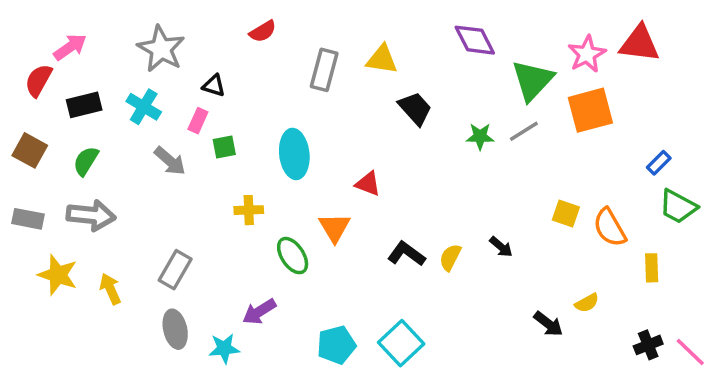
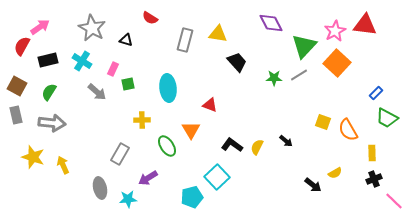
red semicircle: (263, 31) -> (150, 18), turned 63
black triangle: (214, 86) -> (126, 40), moved
orange square: (590, 110) -> (337, 63), turned -32
gray rectangle: (28, 219) -> (16, 115), moved, turned 66
gray rectangle: (175, 270) -> (120, 154), moved
cyan square: (401, 343) -> (217, 177), moved
black cross: (648, 345) -> (374, 179), moved

